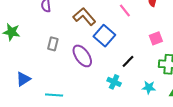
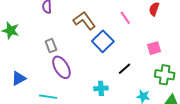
gray rectangle: (53, 44) -> (51, 46), turned -40
purple ellipse: (82, 56) -> (61, 67), moved
cyan cross: (114, 82) -> (101, 88), moved, turned -32

